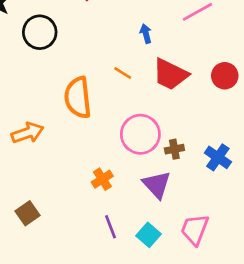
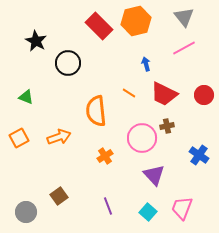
brown cross: (174, 149) -> (167, 126), moved
orange cross: (102, 179) -> (105, 156), moved
purple line: (110, 227) -> (108, 206), moved

